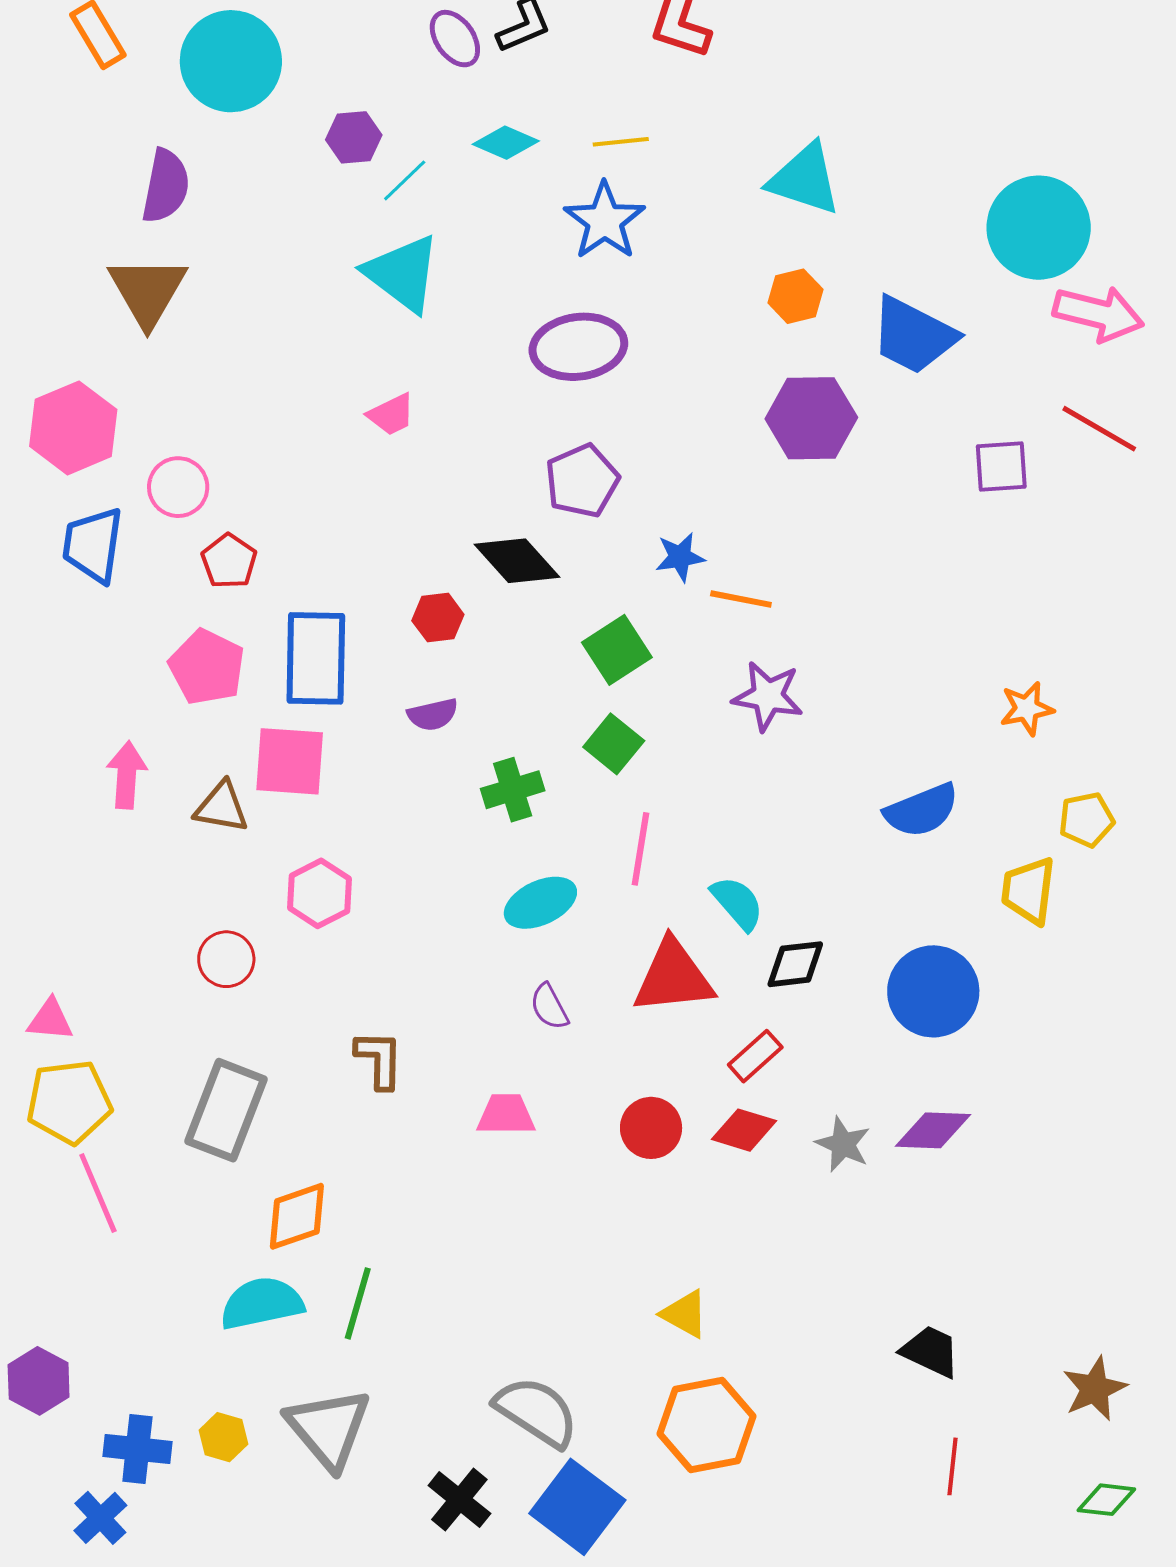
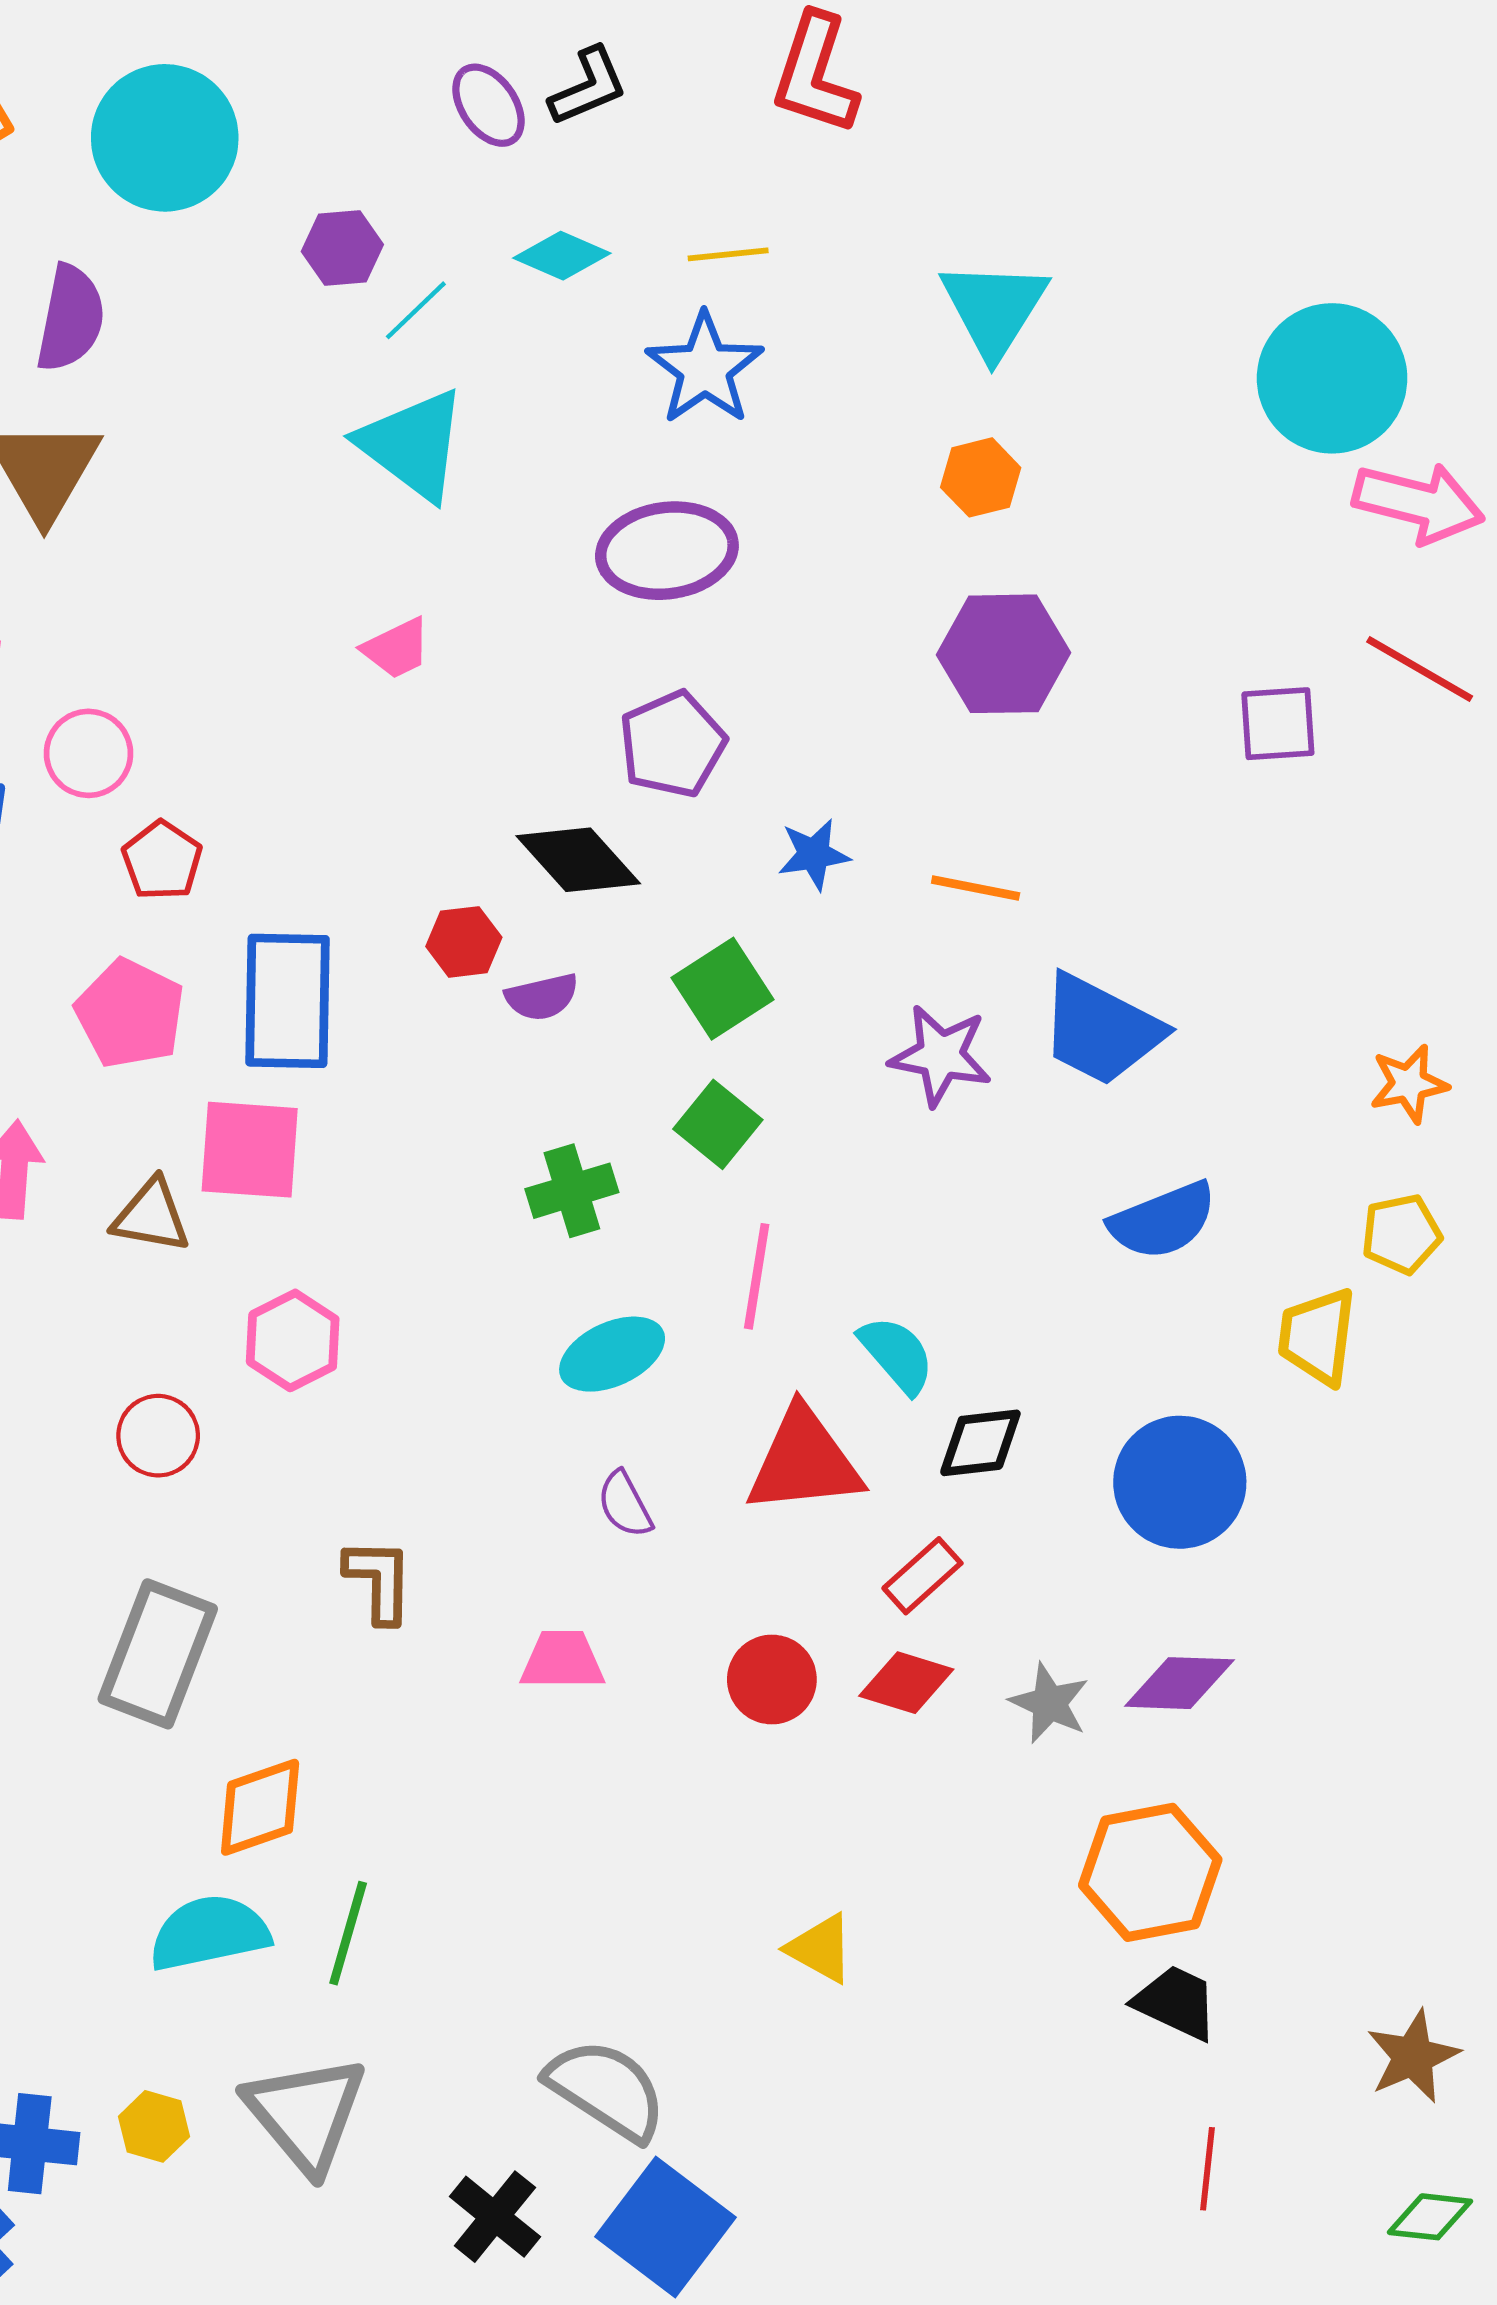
cyan triangle: (805, 179) -> (994, 308), turned 44
blue trapezoid: (913, 335) -> (1101, 1030), moved
orange line: (741, 599) -> (976, 888), moved
orange star: (1027, 709) -> (1409, 1084), moved
purple semicircle: (433, 715) -> (542, 997), moved
orange hexagon: (707, 1425) -> (1150, 1872), moved

